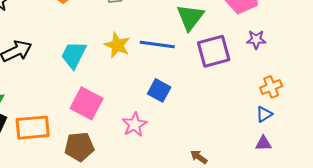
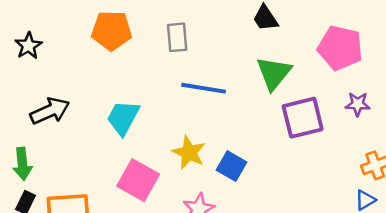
yellow star: (117, 45) -> (189, 153), moved
blue line: (157, 45) -> (203, 88), moved

